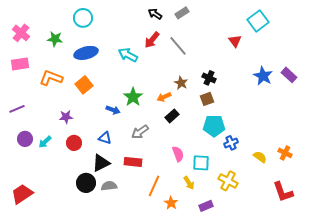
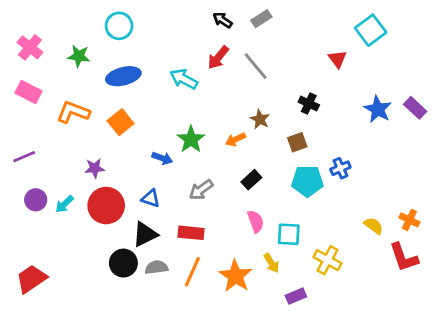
pink rectangle: (20, 64) -> (29, 92), turned 36
black cross: (209, 78) -> (309, 103), moved
black rectangle: (172, 116) -> (251, 180), moved
red circle: (74, 143) -> (106, 206), size x1.6
blue cross: (231, 143) -> (340, 168), moved
orange line: (154, 186) -> (192, 272), moved
red L-shape: (283, 192) -> (404, 257), moved
orange star: (171, 203) -> (235, 276), moved, size x1.6

